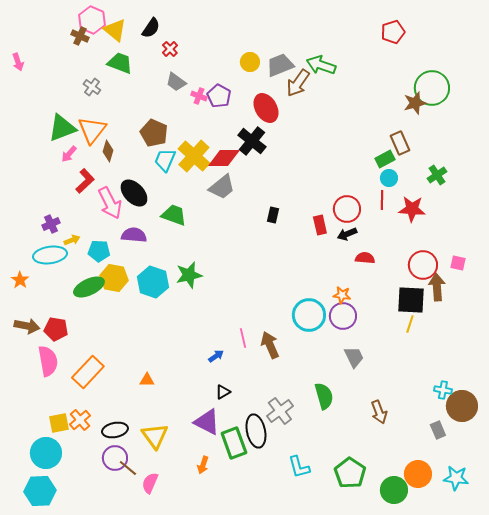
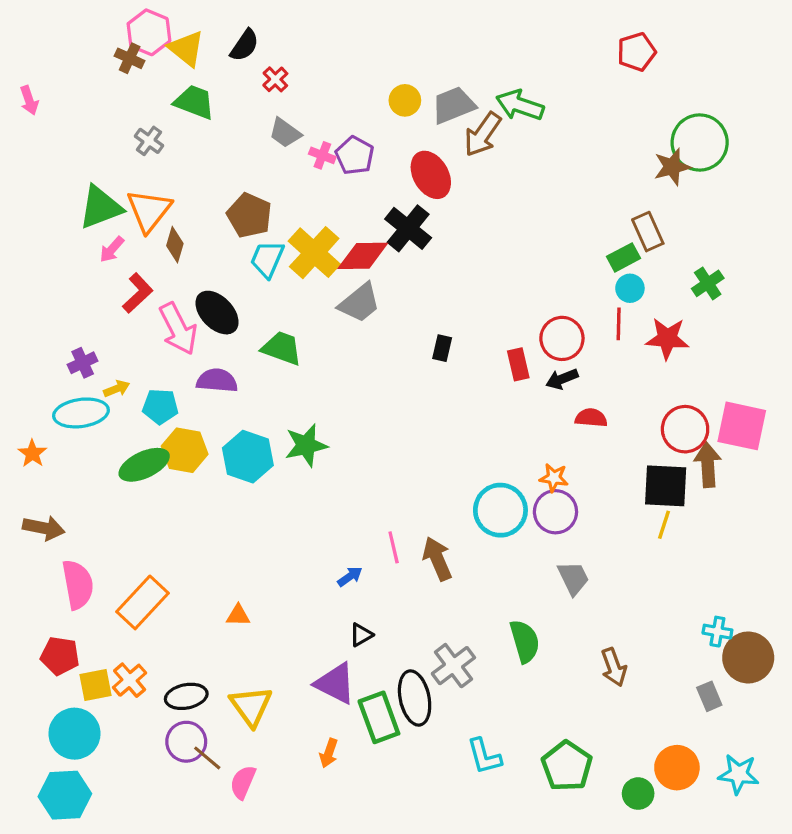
pink square: (458, 263) -> (742, 426), size x2.0
red pentagon: (56, 329) -> (60, 656), moved
green circle: (394, 490) -> (638, 794), size x0.7

